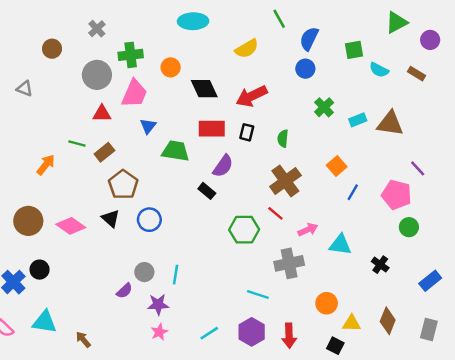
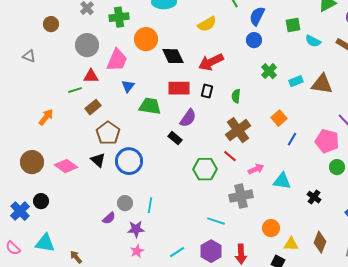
green cross: (131, 55) -> (119, 17), moved
orange circle: (171, 67) -> (146, 39), size x1.5
green line: (77, 144) -> (75, 90), moved, turned -32
blue circle: (149, 220) -> (129, 161), size x1.4

